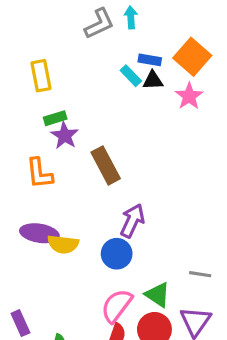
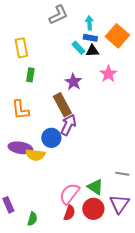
cyan arrow: (131, 17) -> (89, 23), moved
pink star: (189, 96) -> (108, 74), moved
green rectangle: (55, 118) -> (30, 75), turned -64
purple star: (65, 136) -> (73, 82), moved
purple arrow: (132, 221) -> (68, 125), moved
blue circle: (117, 254) -> (51, 138), moved

